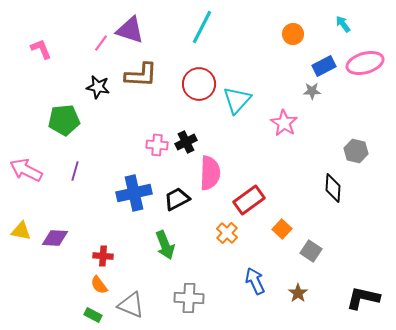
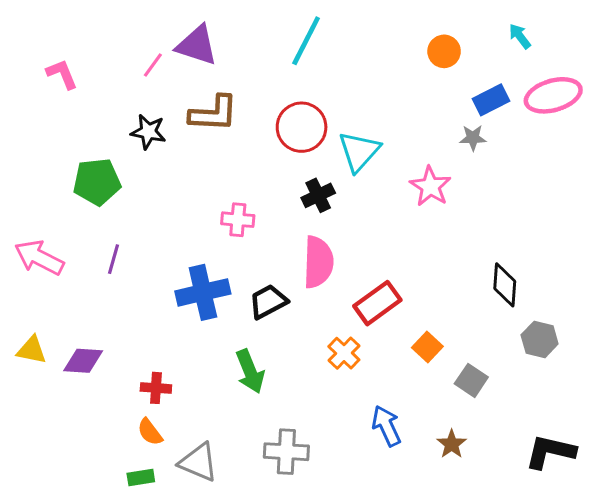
black cross: (186, 142) -> (318, 195), moved
gray hexagon: (356, 151) -> (540, 339), moved
green rectangle: (93, 315) -> (141, 477), turned -36

